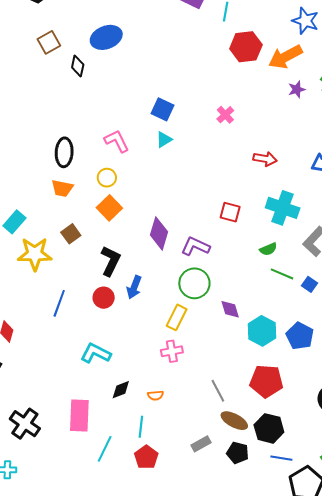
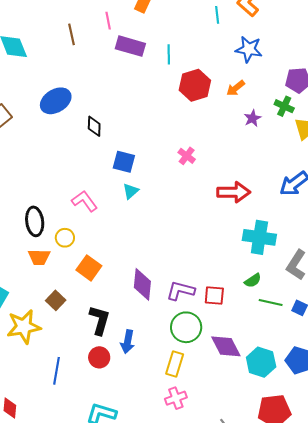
orange arrow: (285, 57) -> (236, 88), size x0.6
black diamond: (78, 66) -> (94, 126), moved
red arrow: (265, 159) -> (234, 192), size x1.4
yellow circle: (107, 178) -> (65, 238), moved
red square: (230, 212) -> (214, 295), moved
purple diamond: (230, 309) -> (226, 346), size x1.5

